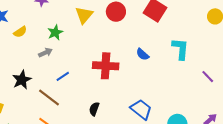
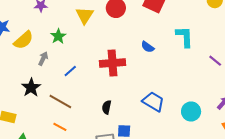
yellow semicircle: (20, 32) -> (23, 40), size x1.5
gray arrow: (45, 53) -> (43, 59), moved, turned -32
blue line: (63, 76) -> (70, 71), moved

